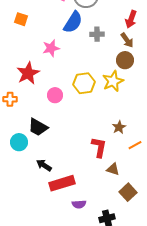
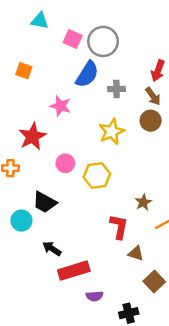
pink star: (51, 48) -> (60, 106), turned 30
yellow star: (113, 81) -> (112, 132), moved
yellow hexagon: (84, 83) -> (97, 175), moved

